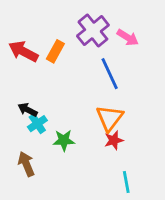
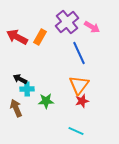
cyan cross: (37, 124) -> (27, 89), turned 32
brown arrow: (26, 164) -> (16, 108), moved
cyan line: (126, 182) -> (76, 131), moved, turned -56

